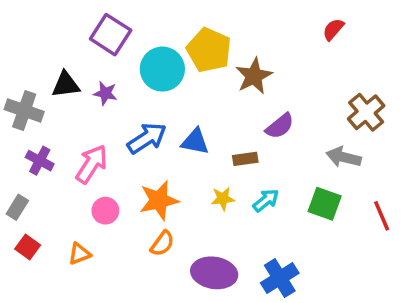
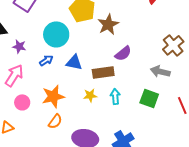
cyan circle: (162, 69) -> (56, 34), moved
purple star: (105, 93) -> (19, 46), moved
blue arrow: (147, 138) -> (46, 60), size x0.6
brown rectangle: (245, 159) -> (103, 72), size x1.5
cyan arrow: (266, 200) -> (115, 96), turned -56

